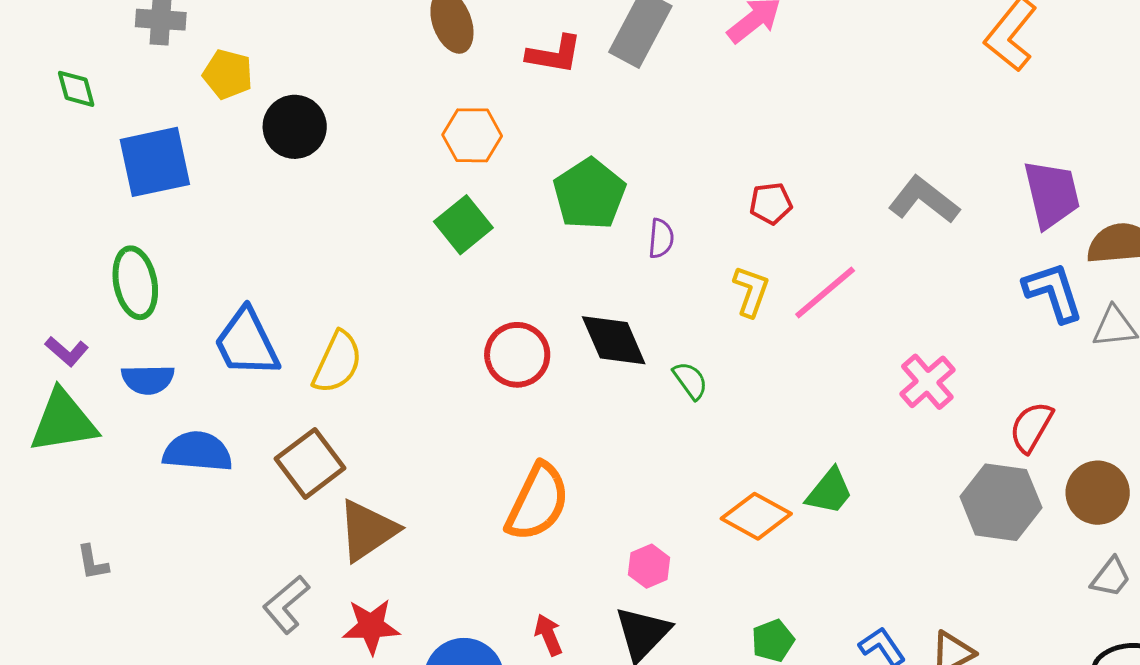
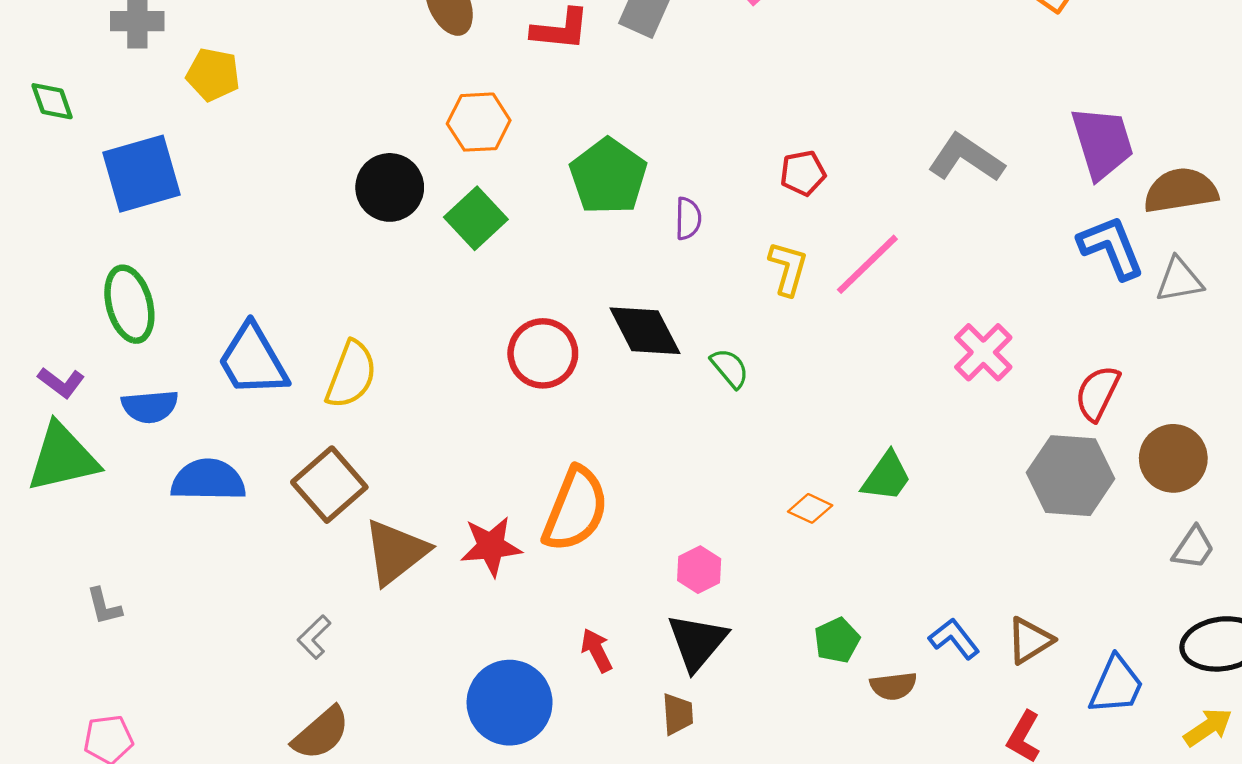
black circle: (295, 127) -> (390, 187), moved
orange diamond: (756, 516) -> (810, 508), size x0.6
gray L-shape: (286, 604) -> (314, 637), size x0.7
red star: (371, 626) -> (491, 546), moved

